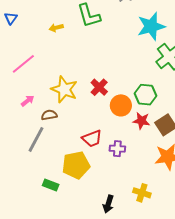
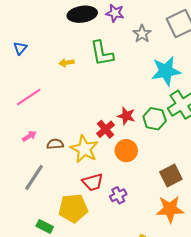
yellow star: (64, 89) -> (84, 149), moved
green hexagon: (146, 95) -> (155, 119), moved
brown semicircle: (49, 115) -> (55, 144), moved
red star: (141, 121) -> (126, 116), moved
purple cross: (117, 149) -> (118, 195), turned -35

